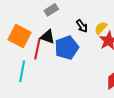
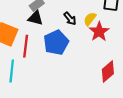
black triangle: (48, 37) -> (35, 18), moved

